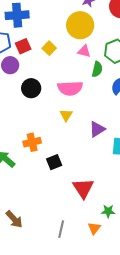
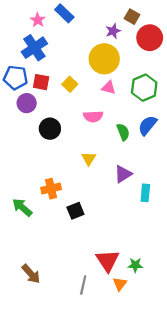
blue cross: (17, 15) -> (34, 48), turned -30
red square: (23, 46) -> (41, 82), turned 35
green semicircle: (97, 69) -> (123, 132), moved, turned -35
pink semicircle: (70, 88) -> (93, 116), moved, size x0.7
red triangle: (83, 188) -> (108, 261), moved

